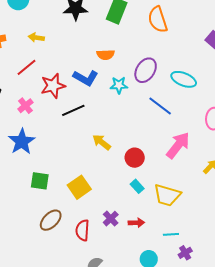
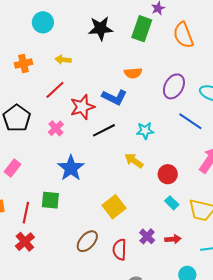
cyan star: (119, 85) -> (145, 131), moved
blue star: (22, 142) -> (71, 168), moved
green square: (40, 181) -> (50, 200), moved

